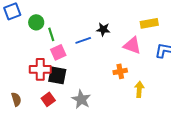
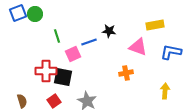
green circle: (36, 22) -> (35, 14), moved
pink square: (58, 52) -> (73, 54), moved
yellow arrow: (139, 89) -> (165, 91), moved

